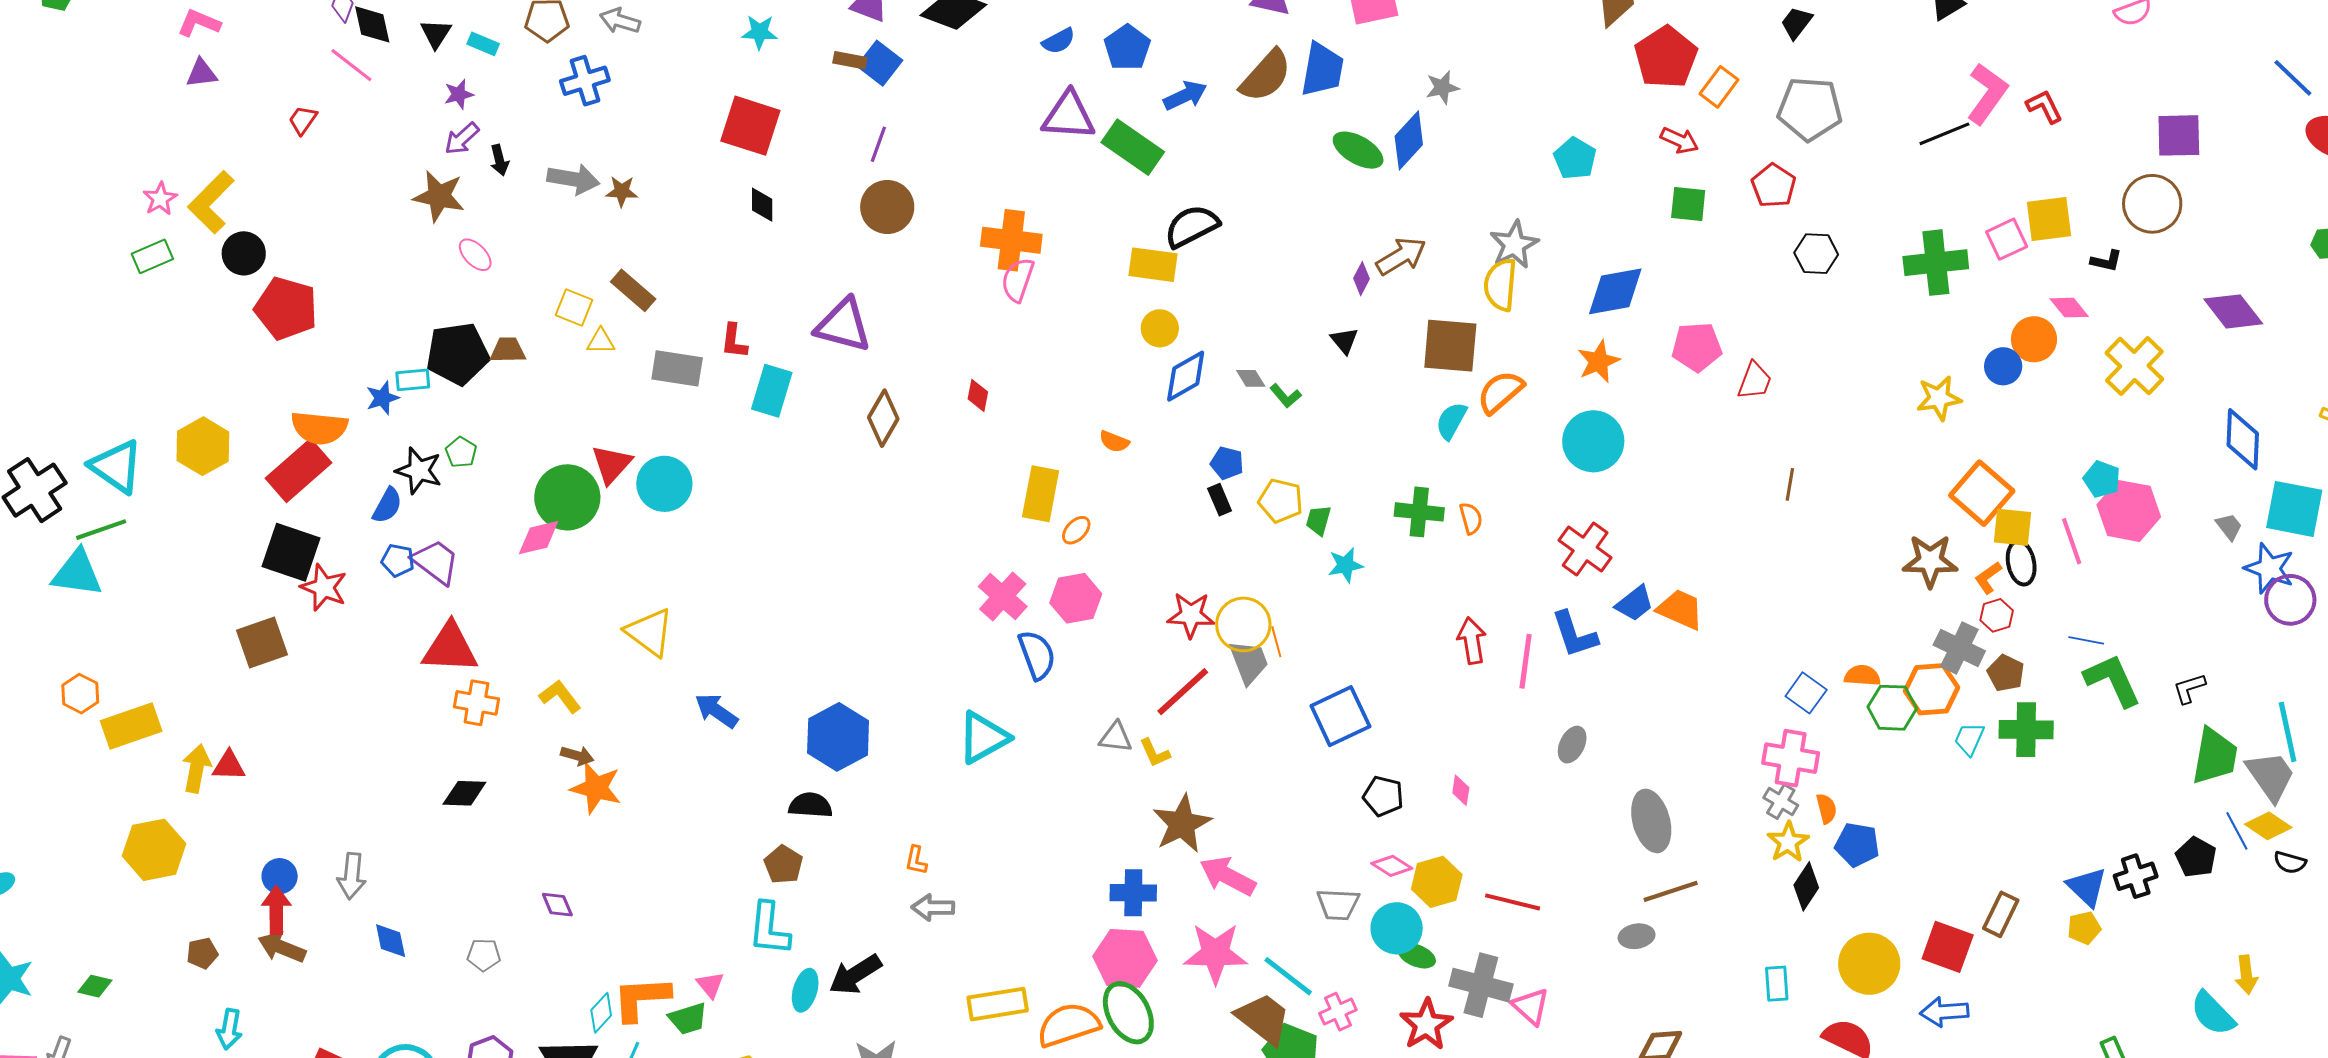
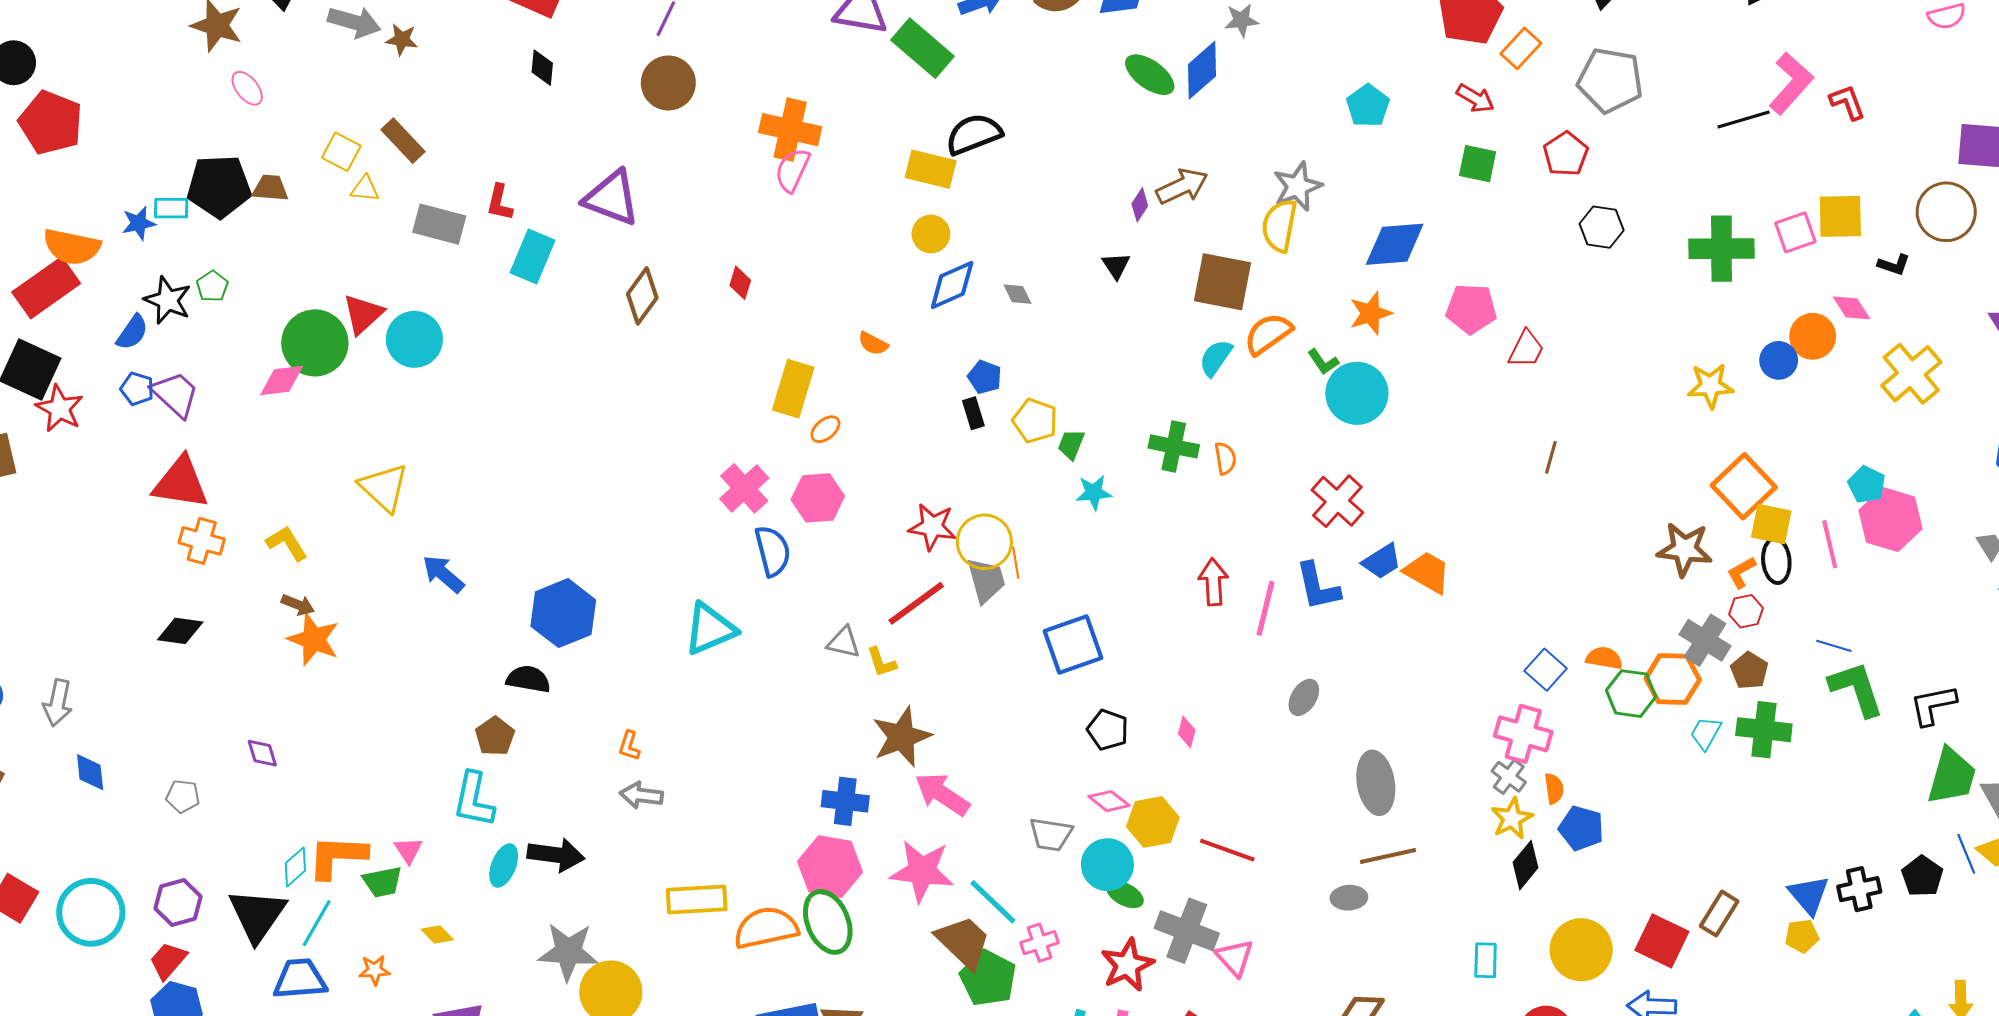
green L-shape: (1286, 396) -> (1323, 362), moved
black L-shape: (2189, 688) -> (1933, 705), size x1.4
black arrow: (855, 975) -> (556, 855), turned -146

